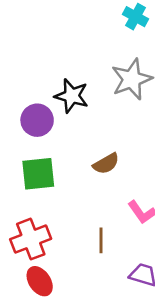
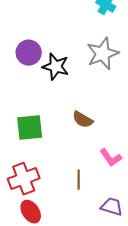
purple circle: (37, 120) -> (29, 53), moved
brown semicircle: (106, 164) -> (83, 120), turned 60

